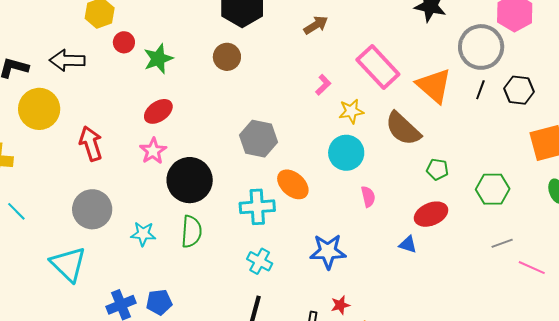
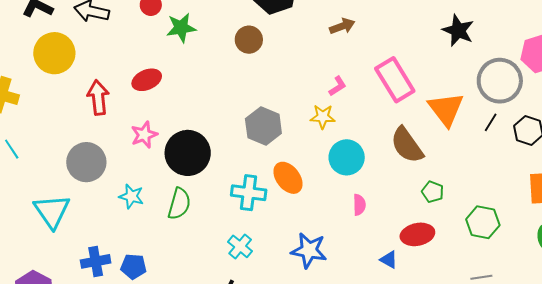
red ellipse: (158, 111) -> (147, 80), moved
yellow star: (351, 111) -> (323, 117), moved
pink star: (153, 151) -> (144, 135), moved

